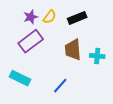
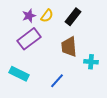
black rectangle: (77, 18) -> (73, 17), turned -30
cyan cross: (97, 56) -> (91, 62), moved

